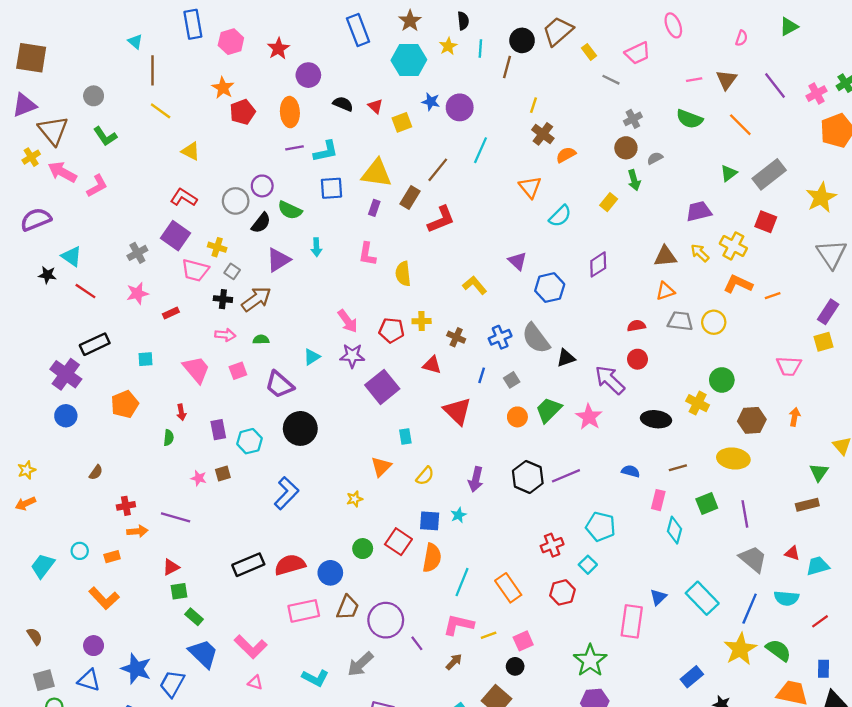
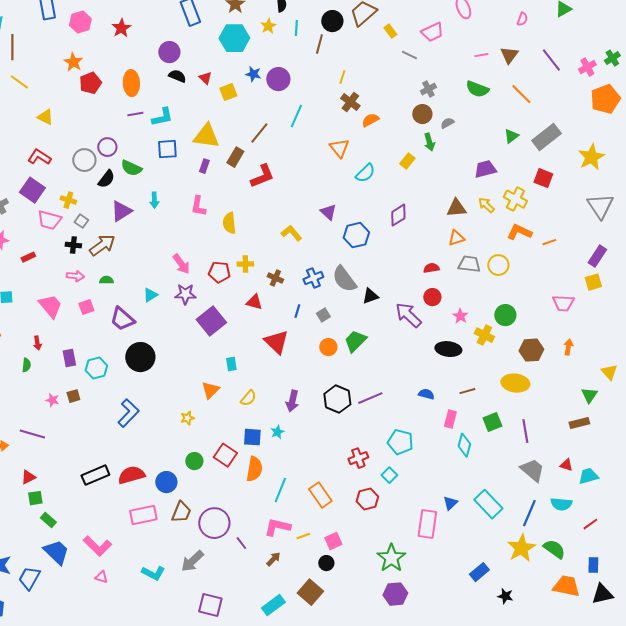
purple circle: (308, 75) -> (169, 52), moved
pink star: (589, 417) -> (460, 316), moved, size x0.7

